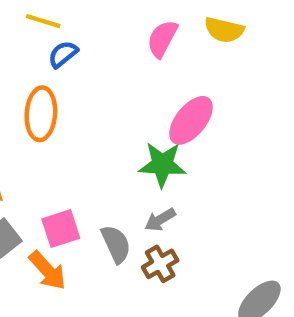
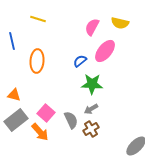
blue semicircle: (63, 54) -> (80, 61), moved
pink ellipse: (191, 120) -> (105, 51), moved
pink square: (61, 229) -> (46, 113), turned -30

